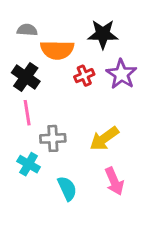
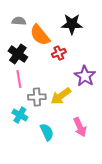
orange semicircle: (57, 50) -> (40, 35), turned 50
purple star: (121, 74) -> (85, 76), moved
yellow arrow: (104, 138) -> (61, 96), moved

